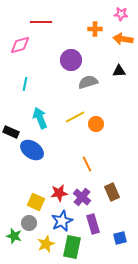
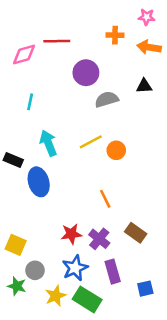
red line: (41, 22) -> (57, 41), moved
blue ellipse: (32, 150) -> (39, 182), turned 40
brown rectangle: (112, 192) -> (136, 233), turned -30
yellow square: (36, 202) -> (16, 245), moved
green rectangle: (72, 247) -> (87, 299), turned -70

